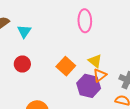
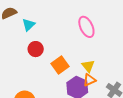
pink ellipse: (85, 21) -> (86, 27), turned -35
red circle: (22, 64) -> (36, 49), moved

